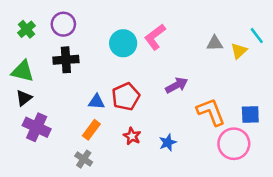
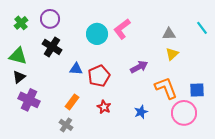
yellow triangle: (239, 51) -> (172, 54), moved
black cross: (66, 60) -> (52, 47), turned 36
blue triangle: (96, 102) -> (76, 69), moved
blue star: (168, 142) -> (141, 112), moved

